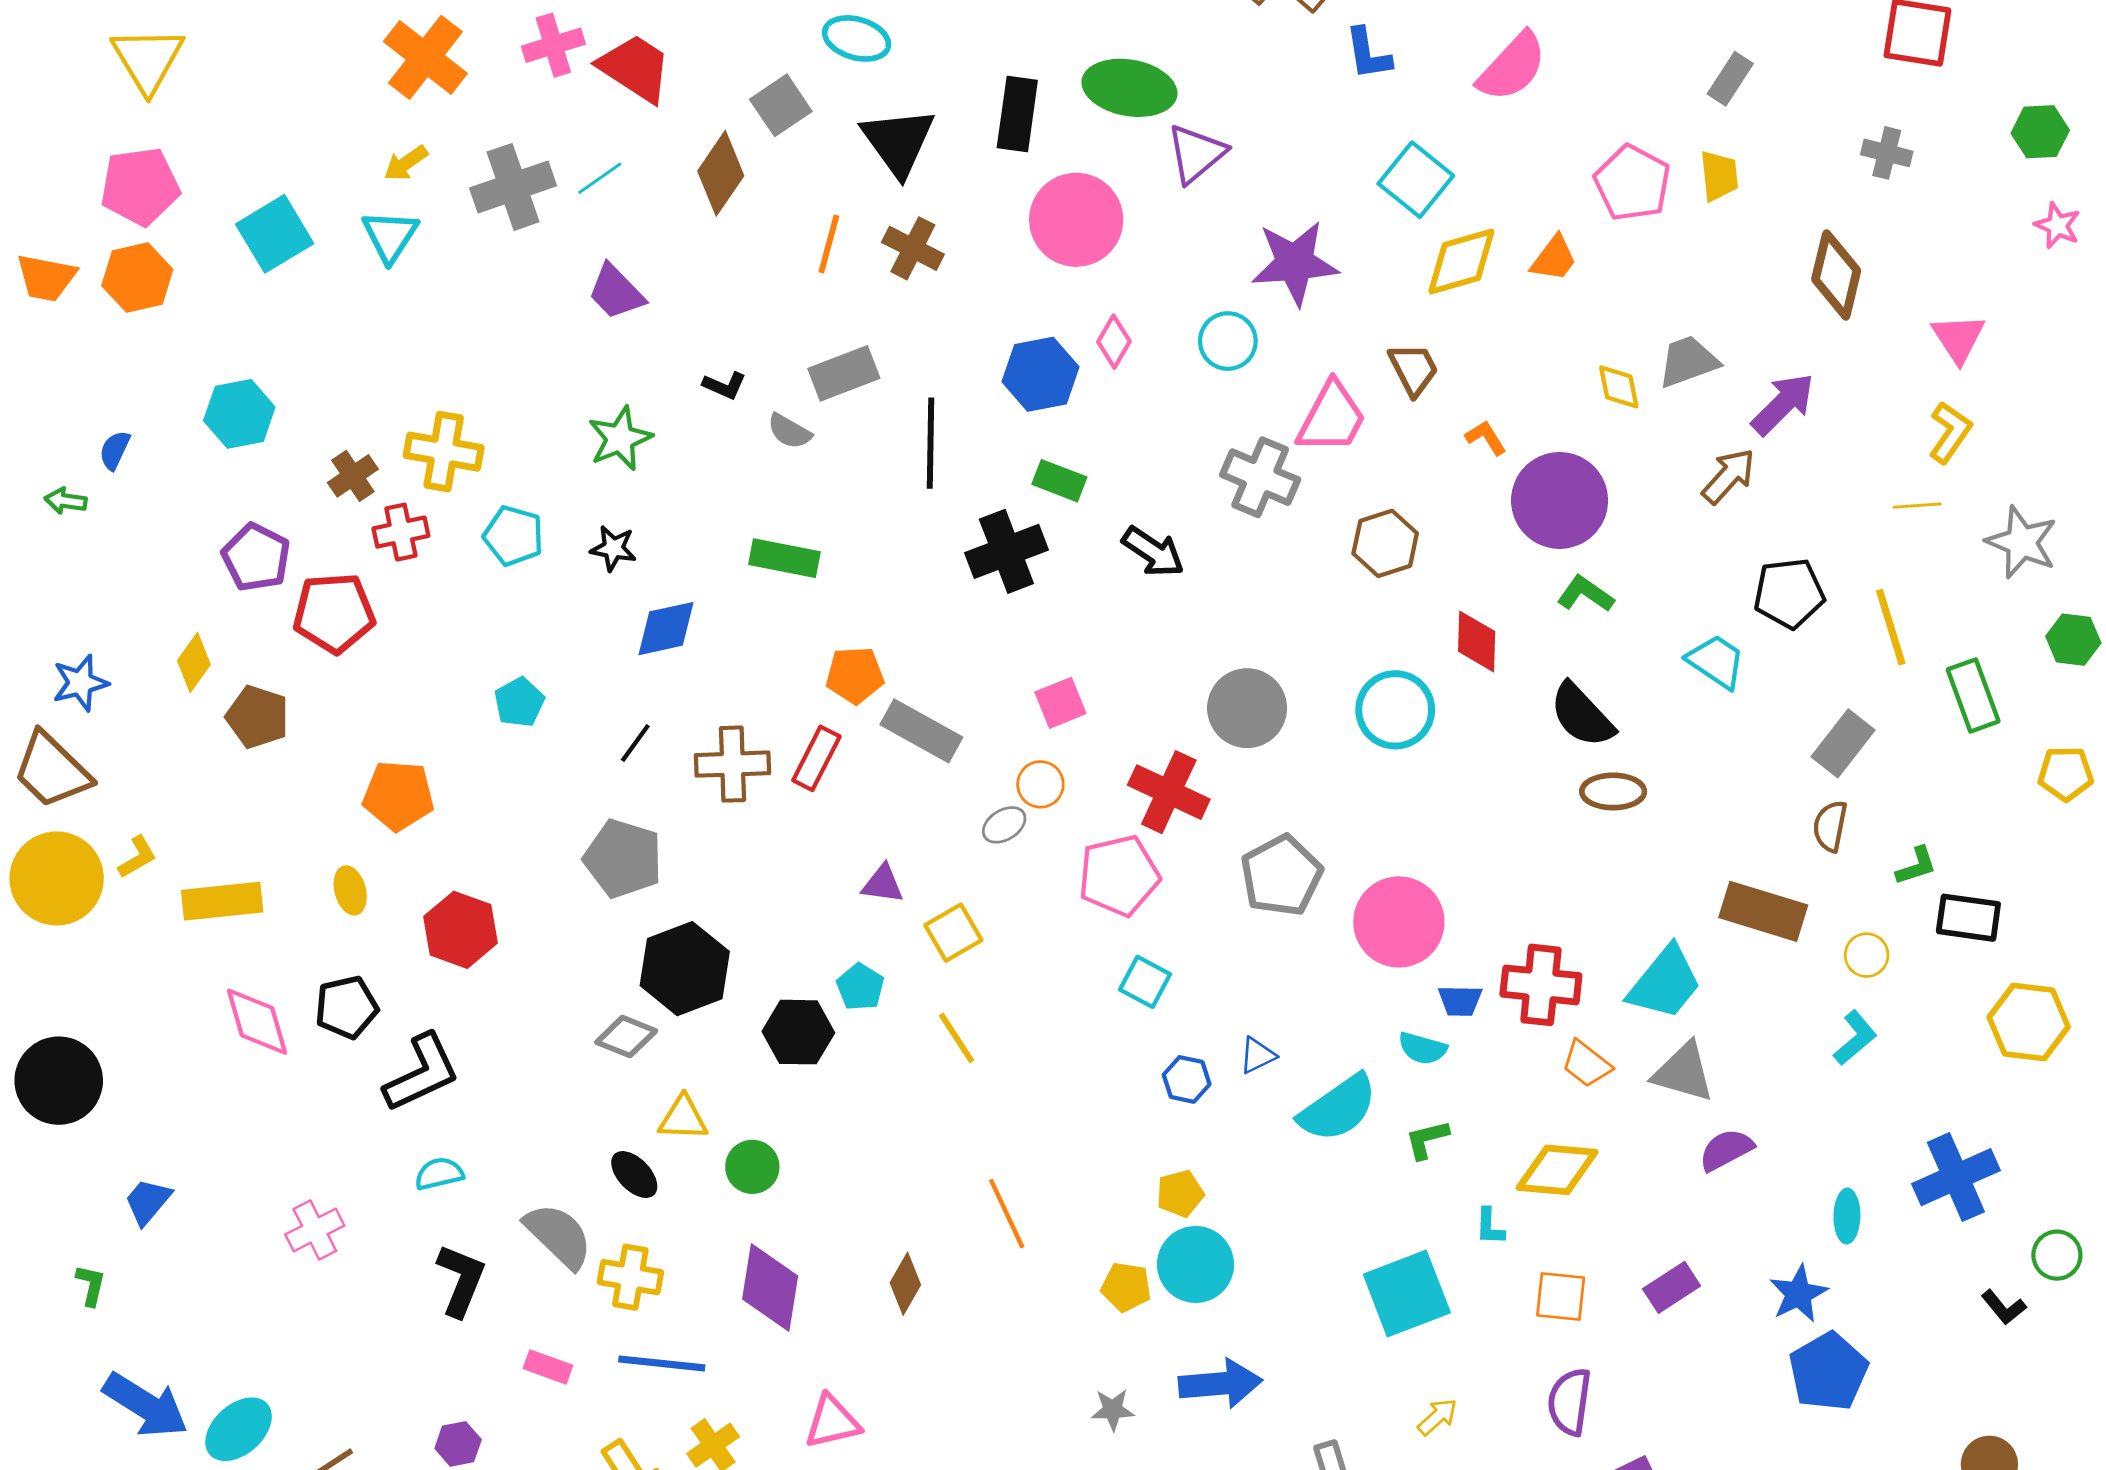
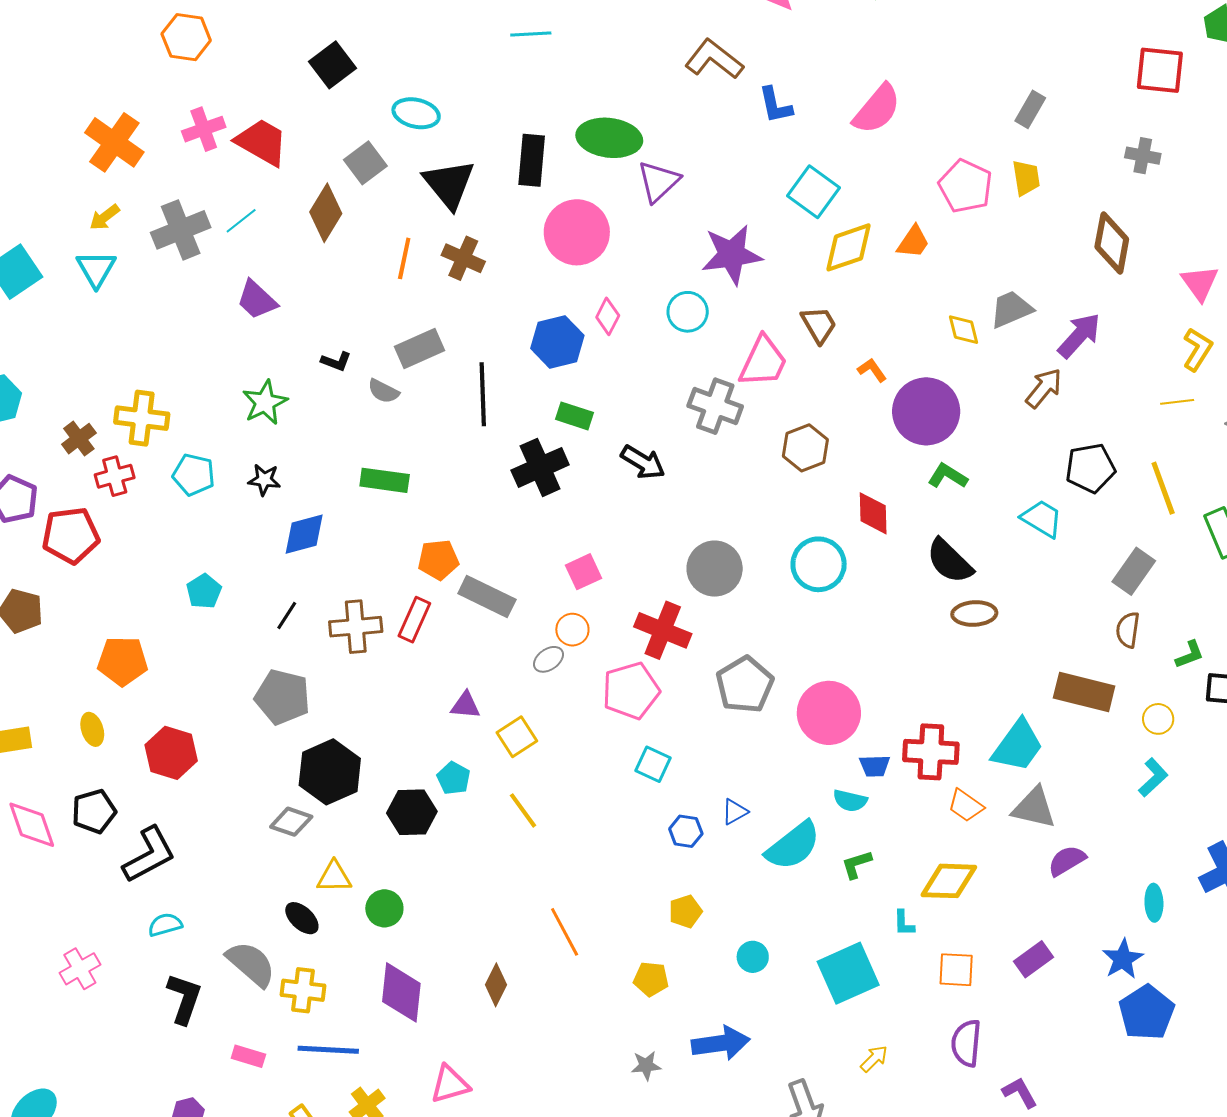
cyan circle: (1196, 1264) -> (753, 957), moved, size x0.6

